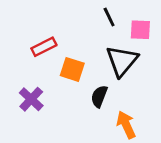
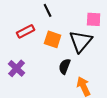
black line: (109, 17) -> (48, 10), moved
orange square: (72, 69) -> (53, 39), moved

